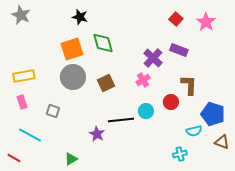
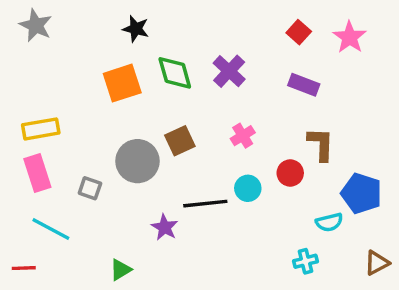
purple cross: (153, 58) -> (229, 71), moved
gray circle: (73, 77) -> (137, 161), moved
pink rectangle: (22, 102) -> (37, 173), size x1.5
brown triangle: (222, 142) -> (377, 263), moved, turned -49
red line: (14, 158) -> (24, 268), turned -32

